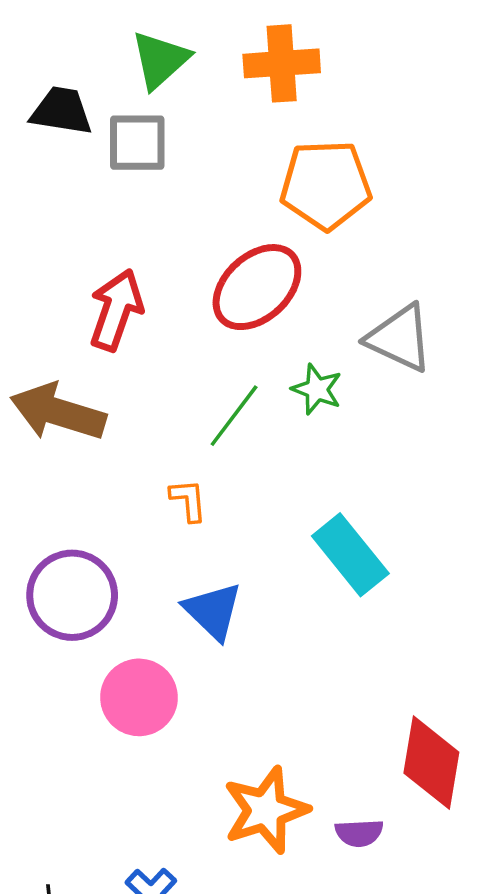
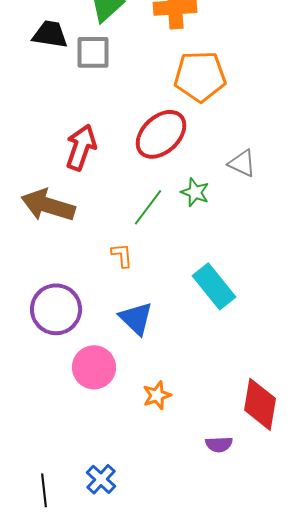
gray triangle: (400, 338) -> (242, 163), size x0.7
orange star: (266, 810) -> (157, 395), moved, size x0.6

